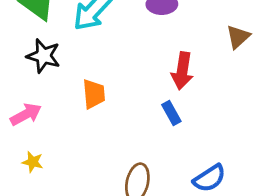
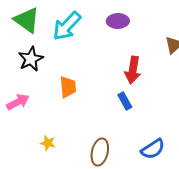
black star: (44, 56) -> (31, 59), turned 30
yellow star: (33, 162) -> (48, 143), moved

